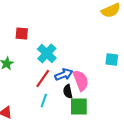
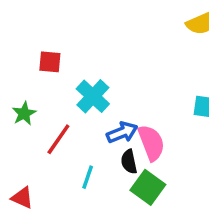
red line: (43, 78) -> (58, 139), moved
green square: (79, 106) -> (148, 187), turned 36

